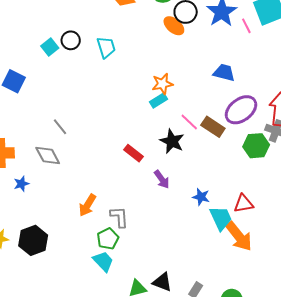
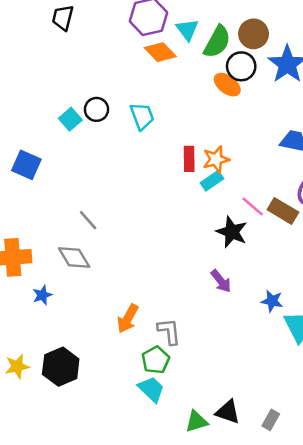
red rectangle: (133, 153) -> (189, 159), moved, turned 54

